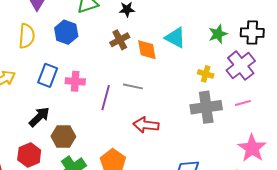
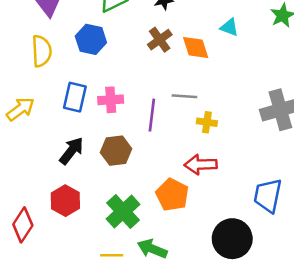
cyan triangle: (175, 38) -> (229, 27), size x0.7
yellow cross: (206, 74) -> (207, 122), moved
red arrow: (146, 125) -> (201, 165), moved
brown hexagon: (63, 136) -> (116, 151), moved

